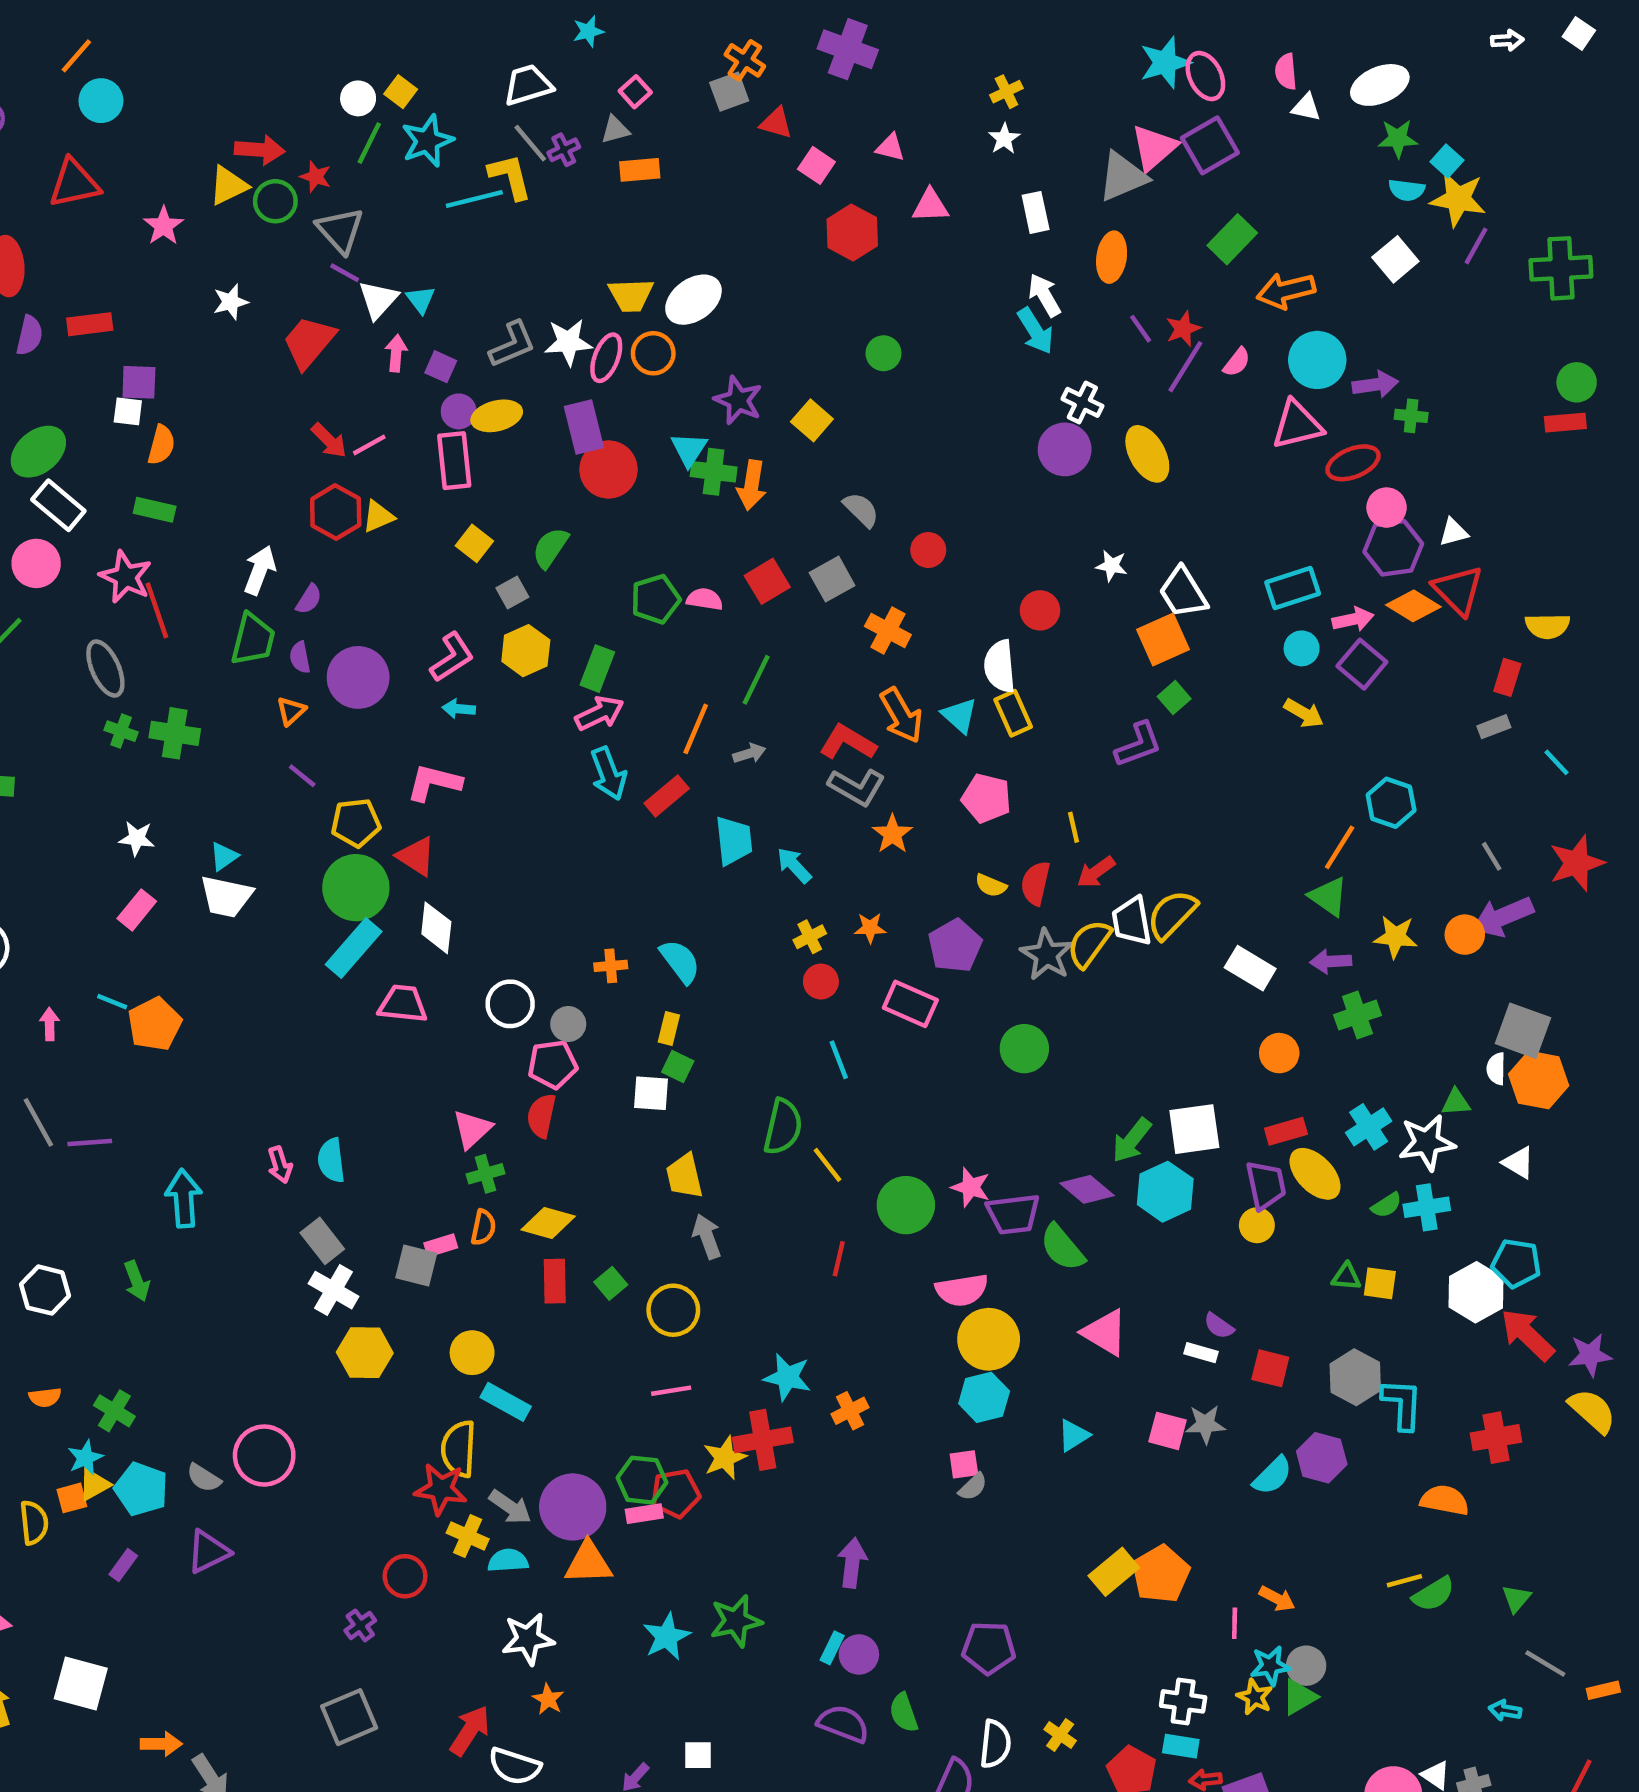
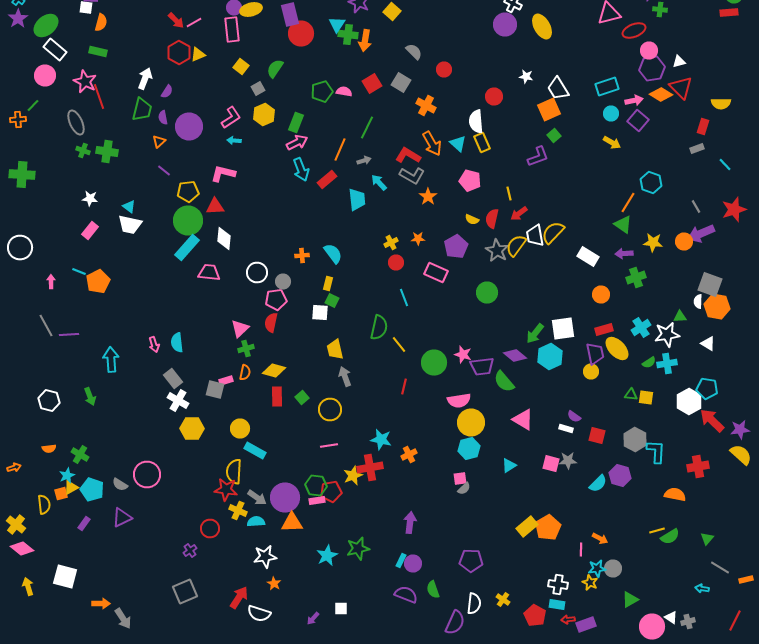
gray square: (832, 579) -> (401, 82), turned -30
cyan triangle: (224, 856) -> (129, 206), turned -48
red triangle: (416, 856) -> (215, 206), turned -36
cyan arrow: (794, 865) -> (379, 182), moved
green triangle: (1299, 1697) -> (630, 600), moved

